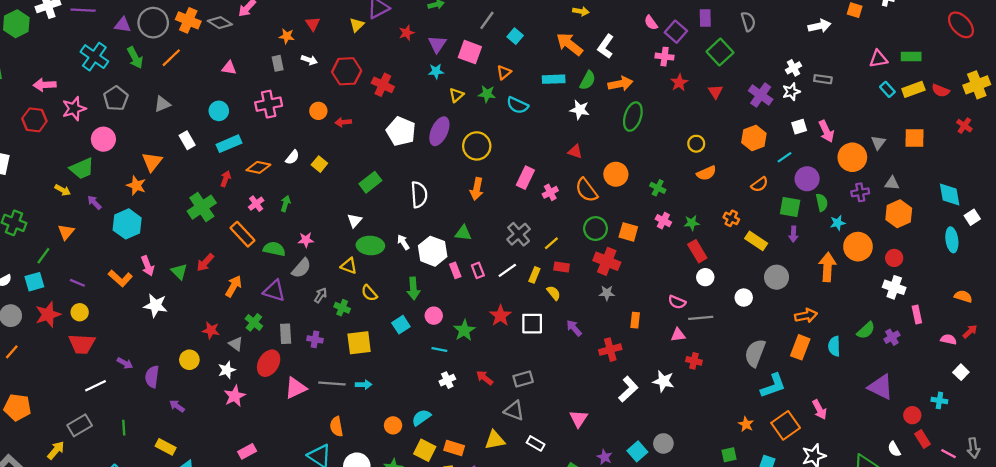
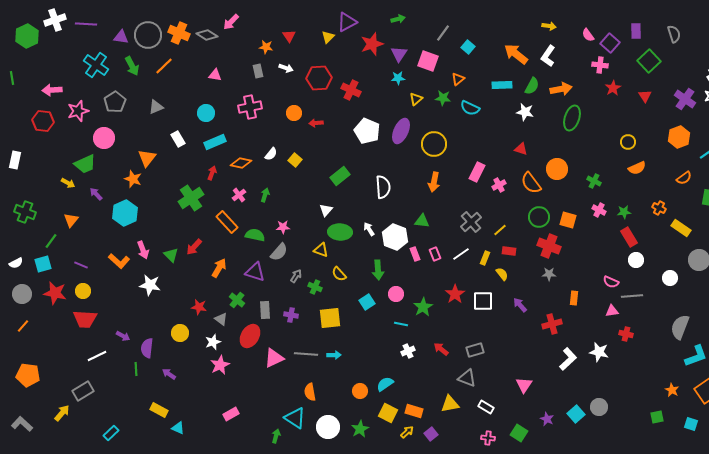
yellow arrow: (581, 11) -> (549, 26), moved
red star: (407, 33) -> (372, 44), size x1.6
red star: (48, 315) -> (55, 293), turned 30
green line: (124, 428) -> (136, 369), moved

